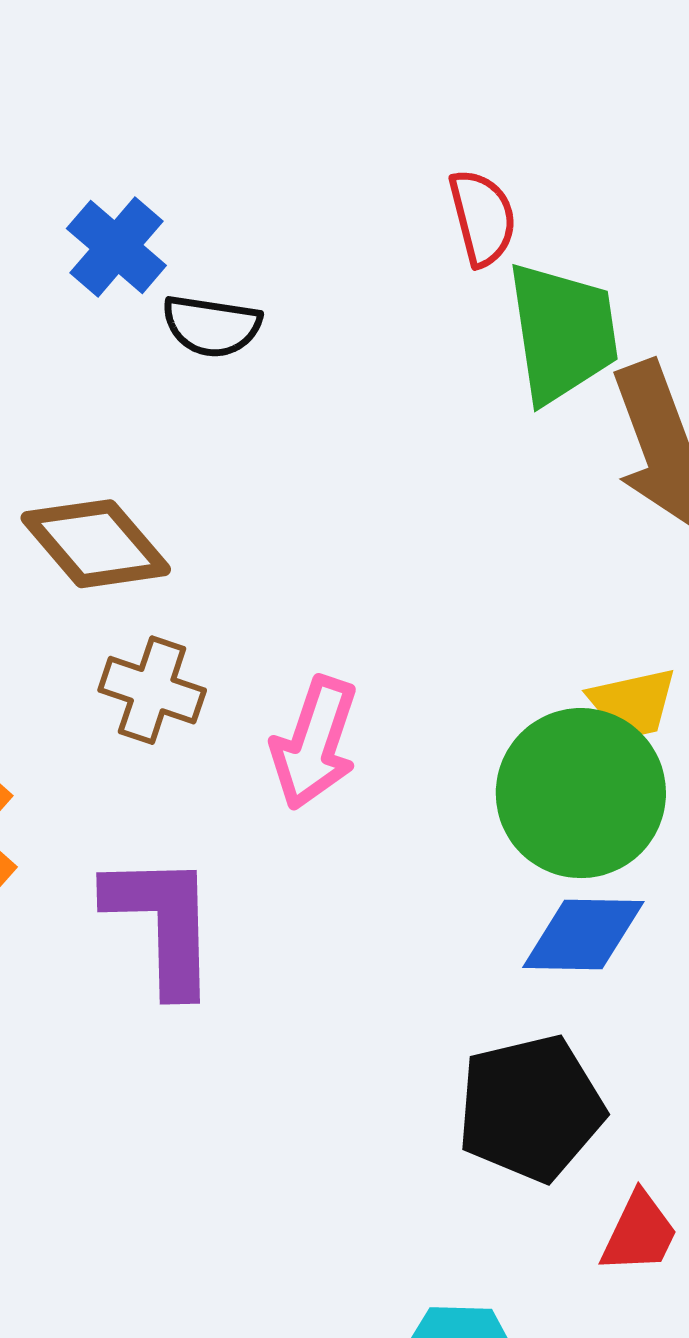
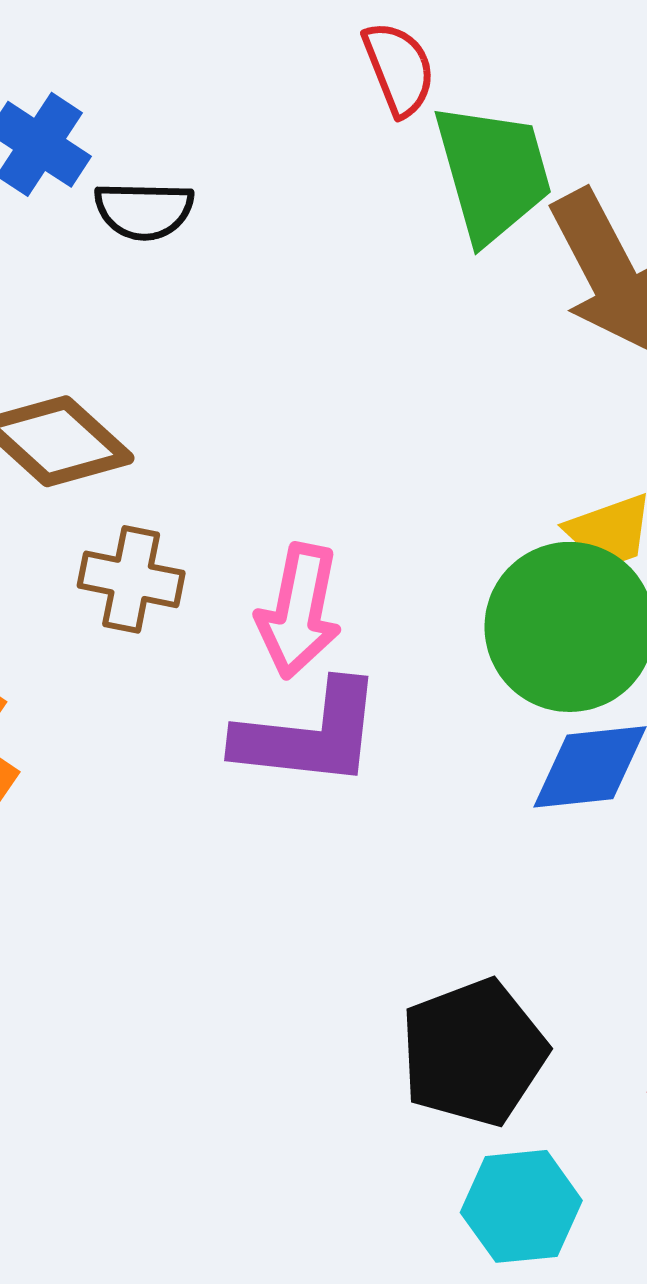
purple L-shape: (162, 923) -> (309, 735), moved, turned 105
black pentagon: (531, 1108) -> (473, 1052), moved

